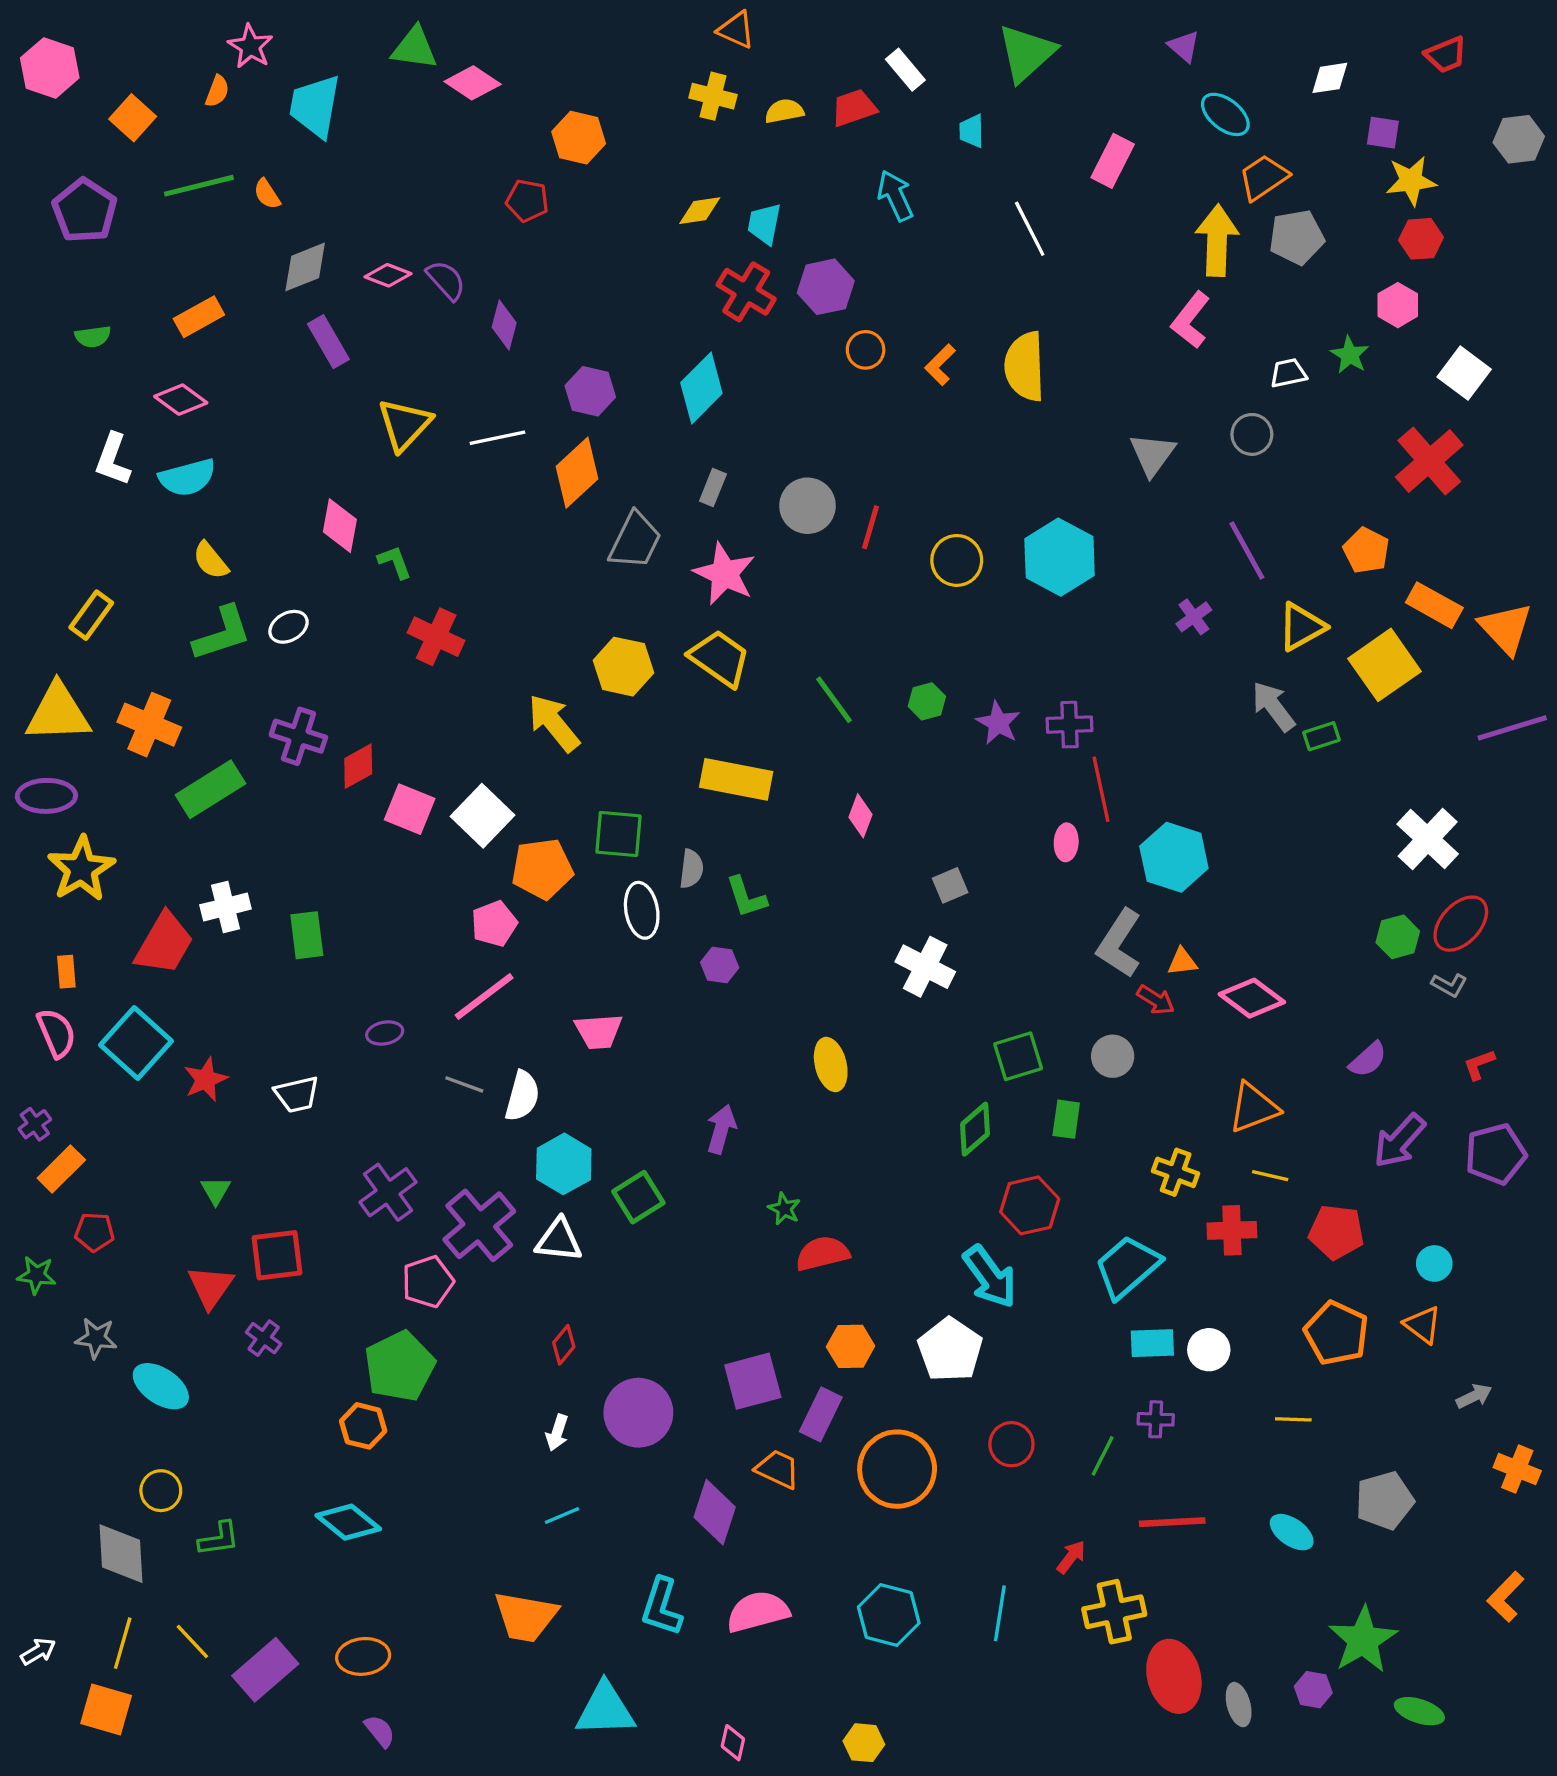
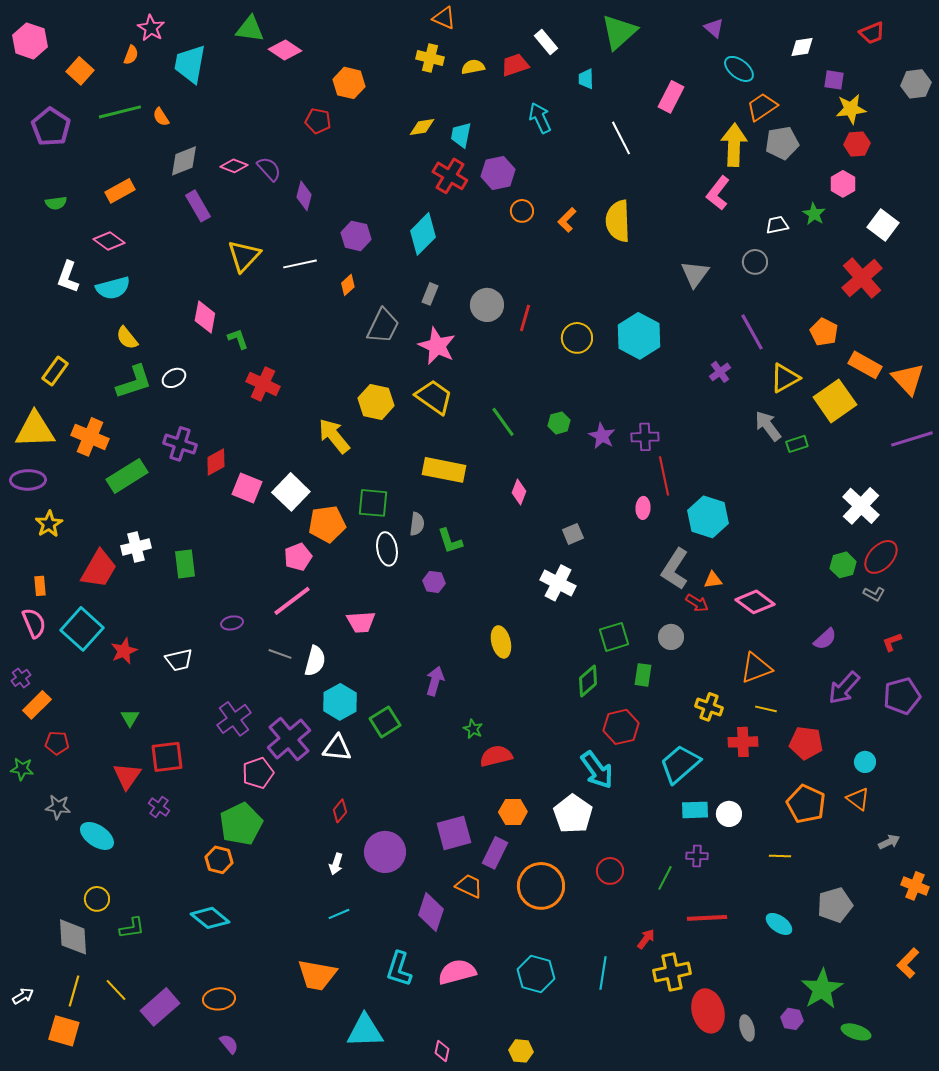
orange diamond: (577, 473) -> (348, 285), size x0.5
yellow star: (81, 869) -> (49, 524), size x0.7

